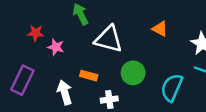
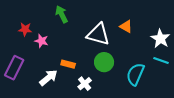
white triangle: (109, 39) -> (98, 34), moved
white arrow: (65, 92) -> (48, 78), turned 66
white cross: (109, 100) -> (85, 84), turned -32

